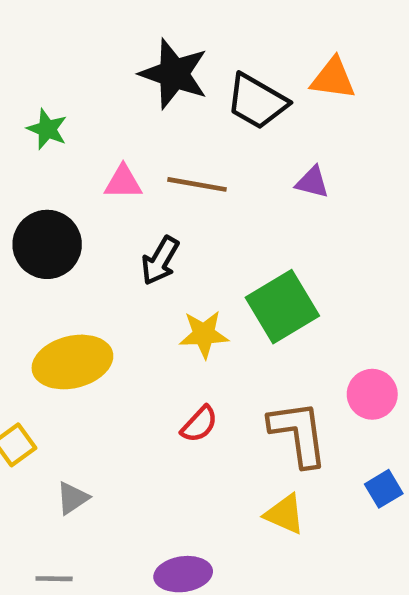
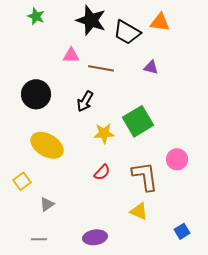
green star: (47, 129) -> (36, 16), moved
pink triangle: (123, 182) -> (71, 55), moved
yellow ellipse: (72, 362) -> (47, 145), turned 44
blue square: (384, 489) -> (182, 231), moved

